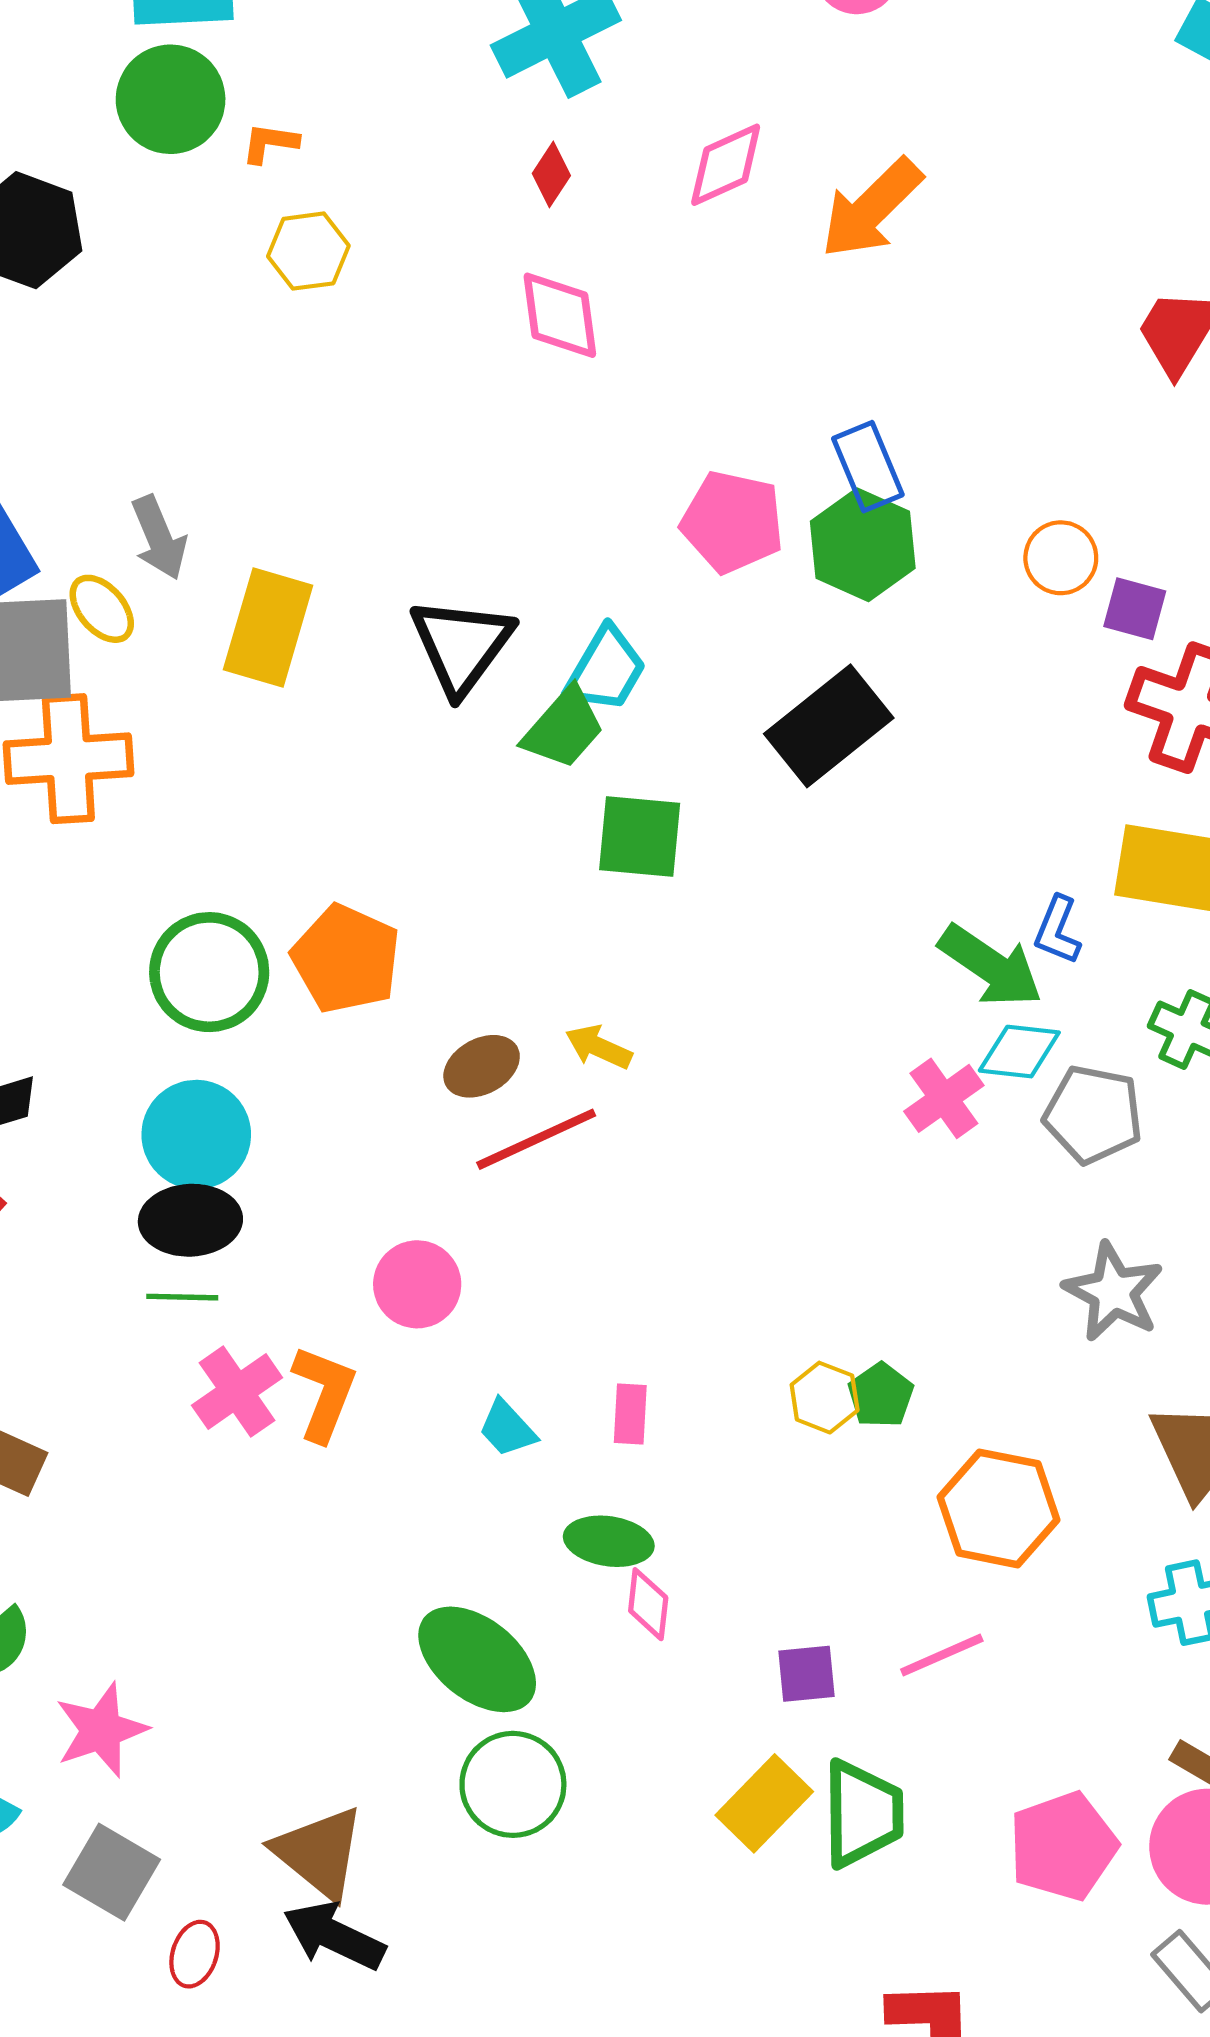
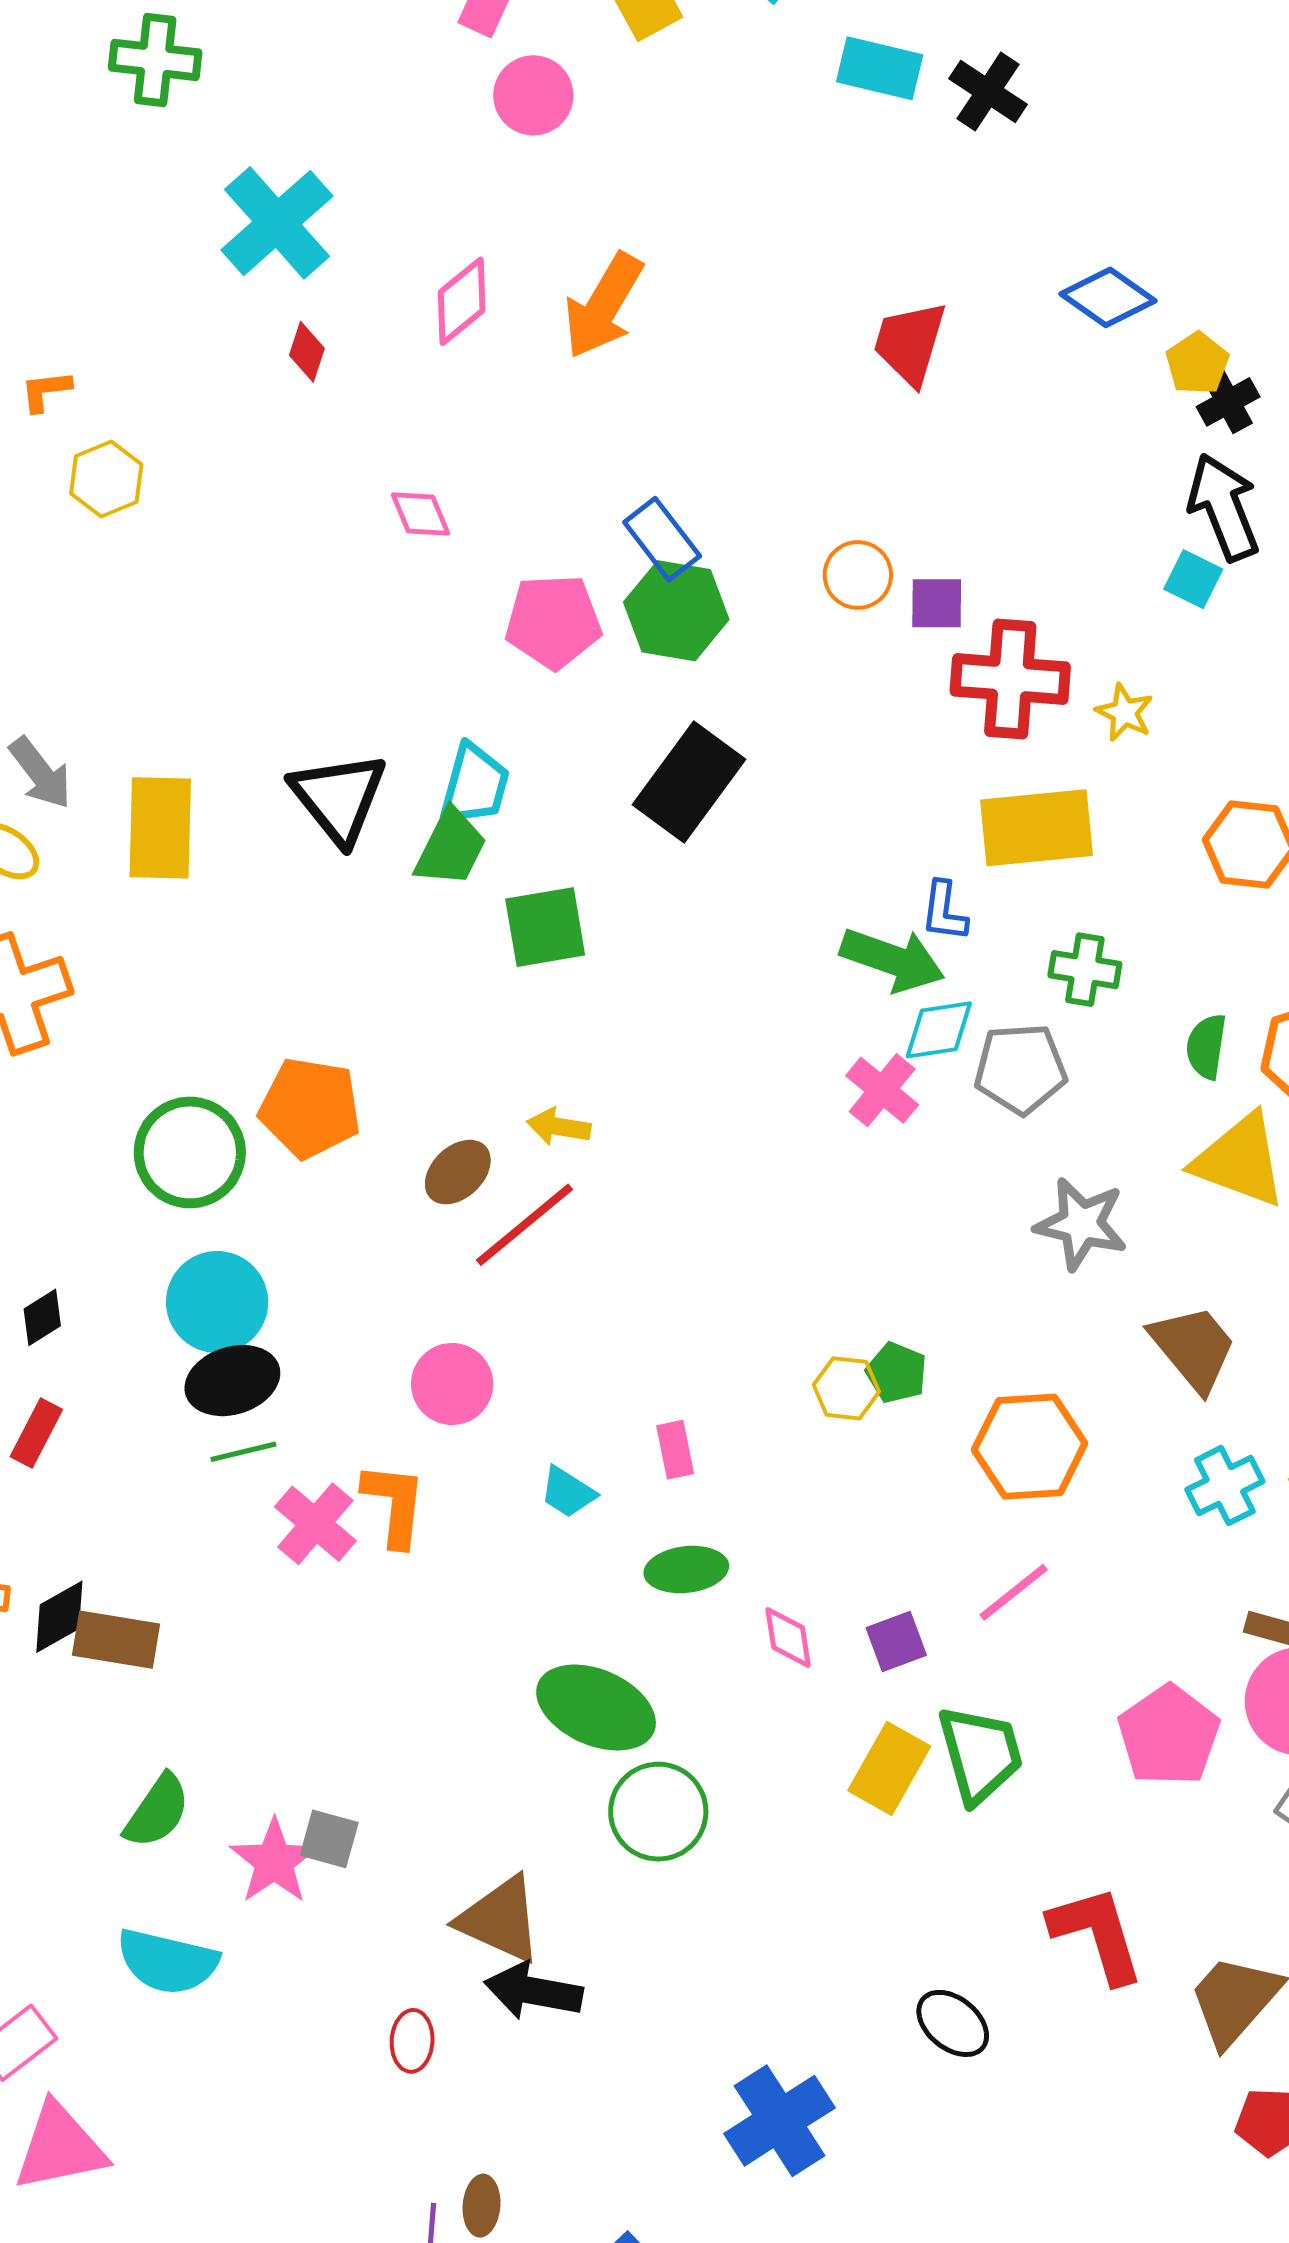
pink diamond: (560, 315) -> (421, 514), moved, size x0.7
pink diamond: (648, 1604) -> (788, 1638), moved
gray square: (112, 1872) -> (329, 1839), moved, size x0.7

